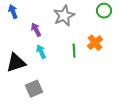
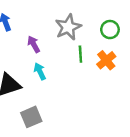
green circle: (104, 11) -> (110, 30), moved
green line: (74, 51) -> (80, 54), moved

